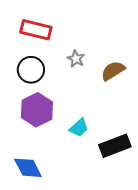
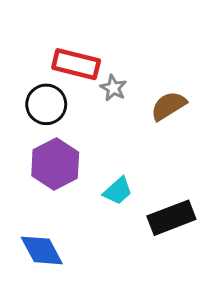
red rectangle: (36, 30) -> (76, 64), moved

